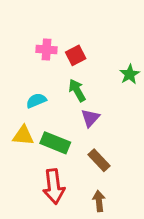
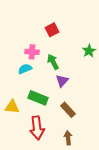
pink cross: (47, 50) -> (32, 52), moved
red square: (76, 55) -> (52, 30), moved
yellow triangle: (23, 136) -> (12, 107), moved

